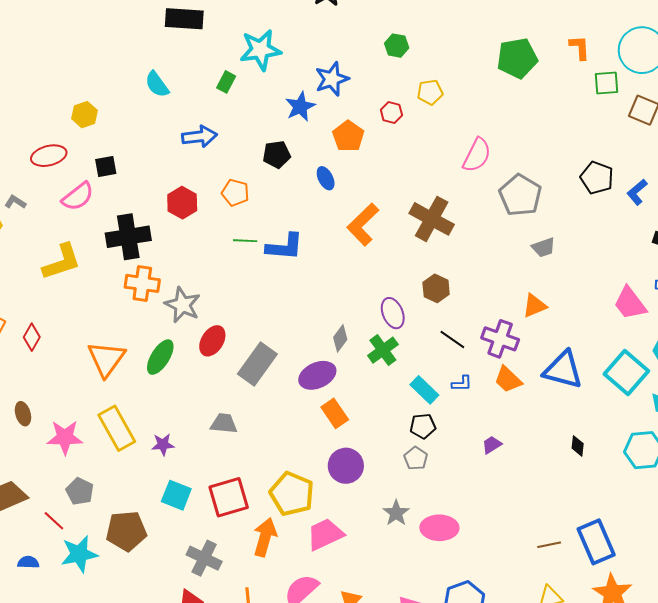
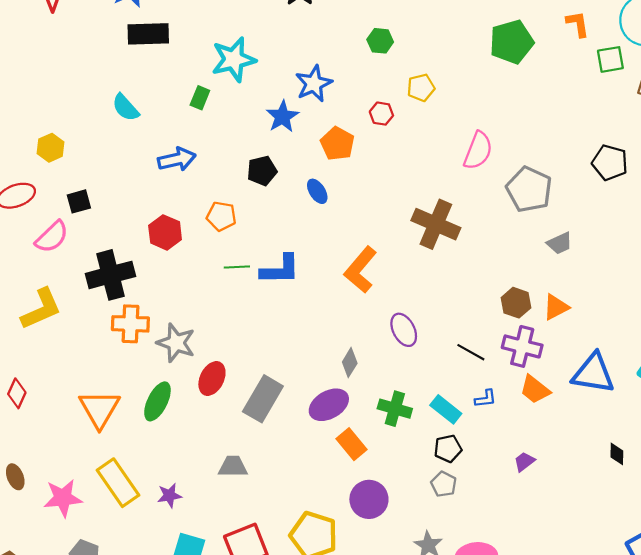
orange L-shape: (363, 225) -> (360, 270), moved
brown hexagon: (436, 288) -> (516, 303), moved
green cross: (383, 350) -> (395, 409), moved, turned -32

